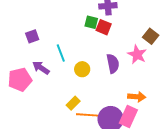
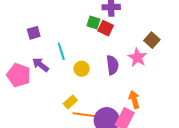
pink pentagon: (20, 80) -> (19, 75), turned 30
orange arrow: (137, 97) -> (134, 100), turned -114

